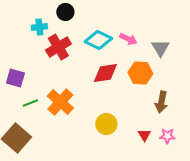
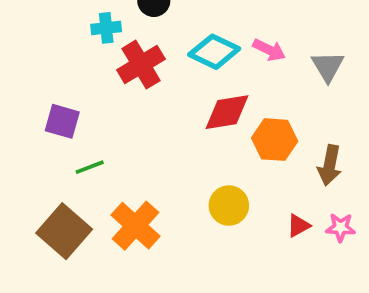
orange hexagon: (140, 73) -> (275, 140), moved
orange cross: (60, 102) -> (135, 226), moved
red triangle: (144, 135) -> (298, 226), turned 32

